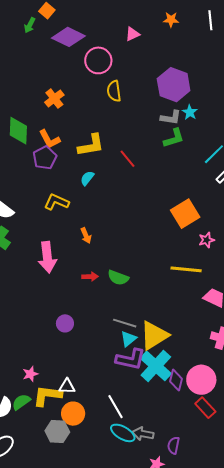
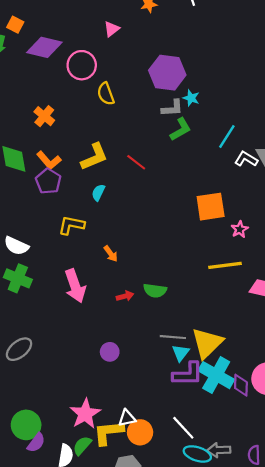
orange square: (185, 214) -> (211, 207), turned 36
pink star: (30, 374) -> (85, 414), size x1.8
orange circle: (73, 414) -> (140, 432), moved

